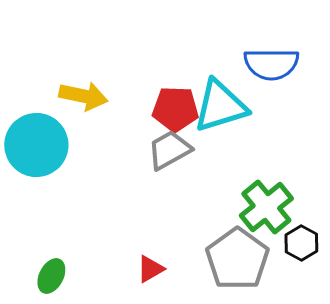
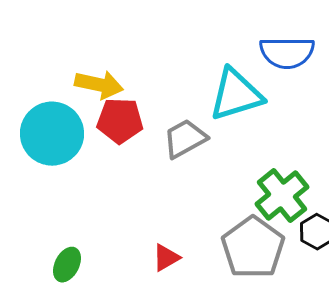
red pentagon: (175, 109) -> (120, 121), moved

